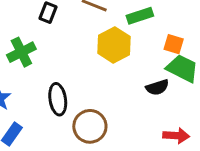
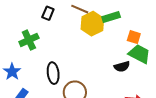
yellow hexagon: (114, 45) -> (92, 24), moved

